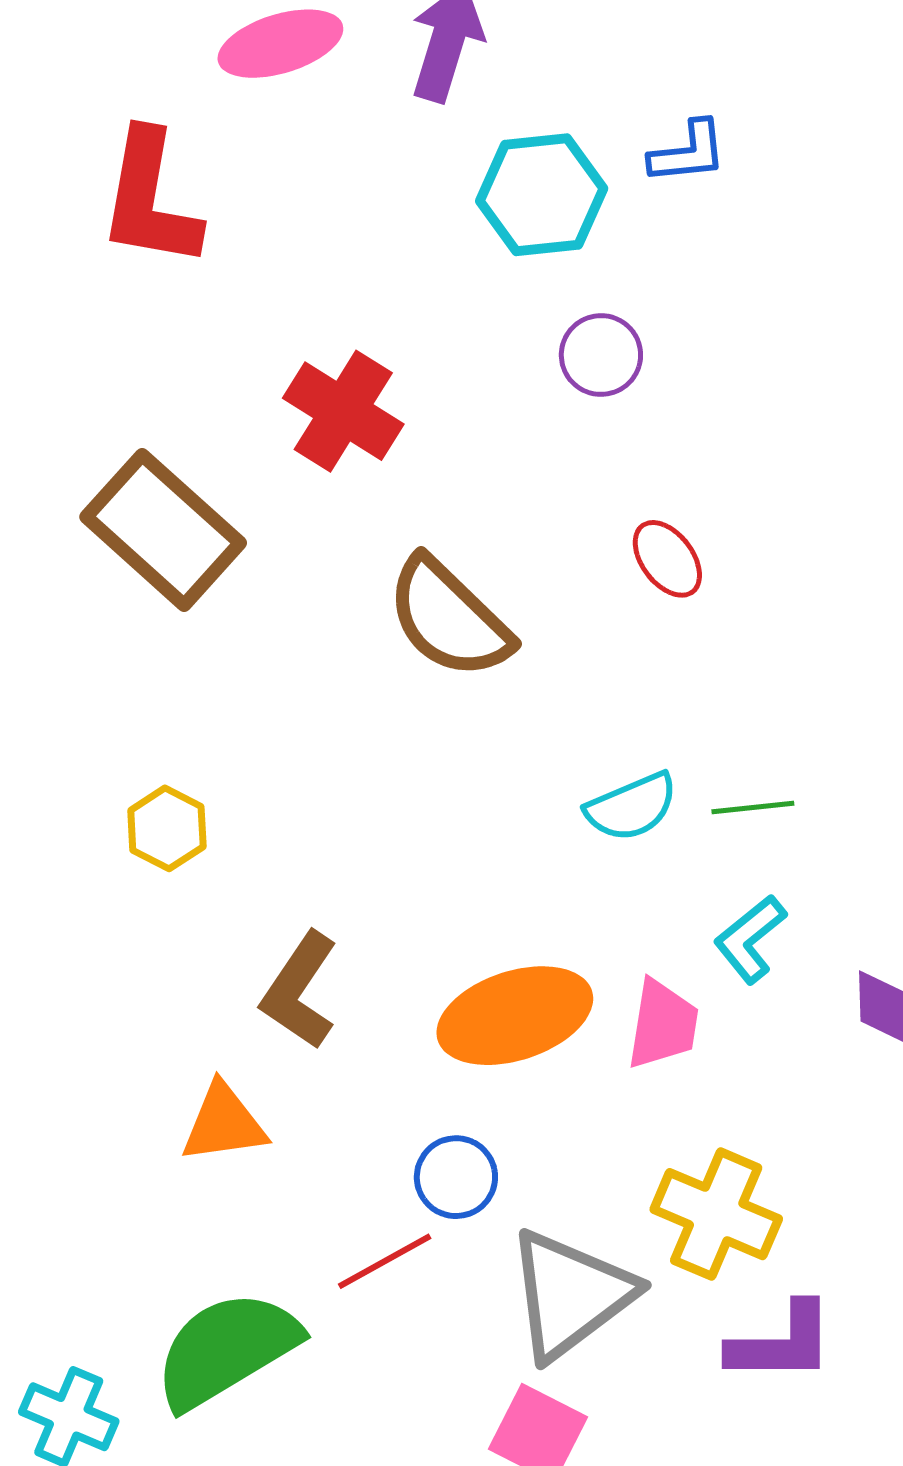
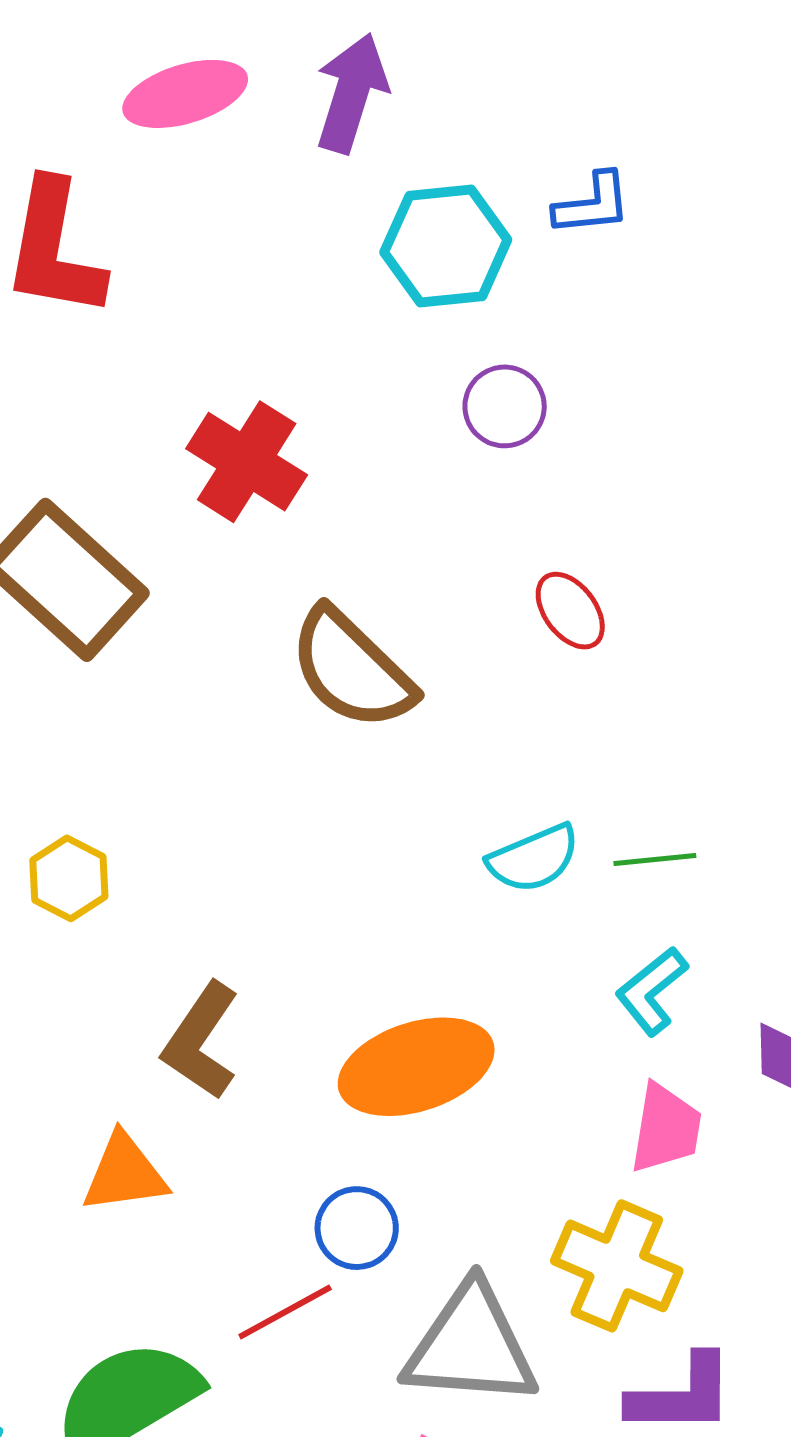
pink trapezoid: (663, 1024) -> (666, 1128), moved
gray triangle: (570, 1294) -> (471, 1346), turned 41

